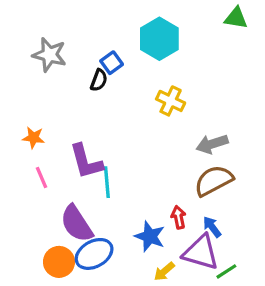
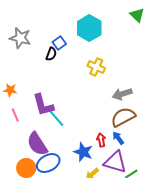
green triangle: (236, 18) -> (137, 15), turned 35
cyan line: (107, 182) -> (56, 118), turned -36
blue arrow: (212, 227) -> (118, 138), moved

